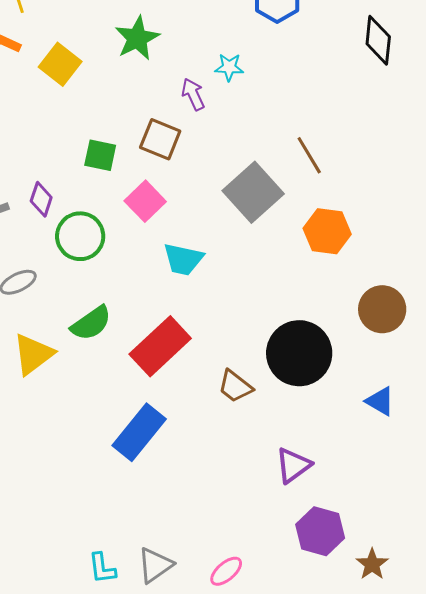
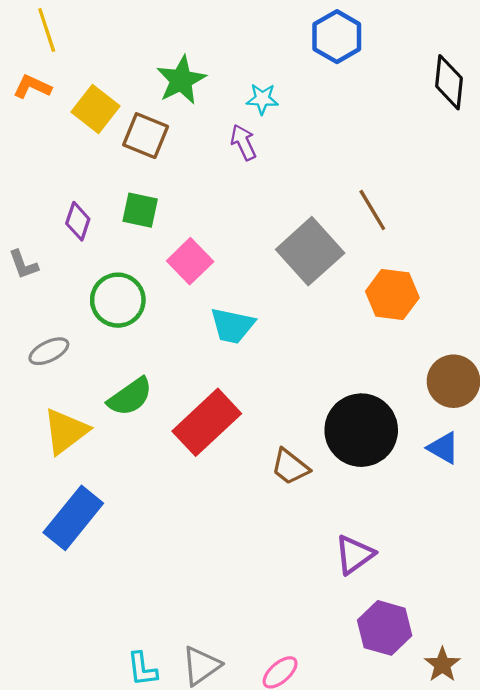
cyan star: (229, 67) -> (262, 99), moved
brown square: (160, 139) -> (146, 136), moved
purple diamond: (41, 199) -> (78, 221), moved
blue triangle: (380, 401) -> (443, 448), moved
blue rectangle: (139, 432) -> (73, 518), moved

